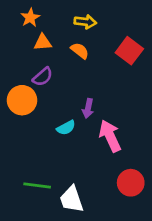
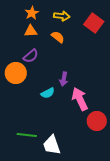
orange star: (30, 18) -> (32, 13), moved
red square: (129, 51) -> (94, 23), moved
red circle: (131, 183) -> (97, 121), moved

